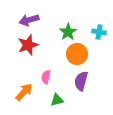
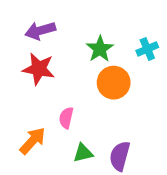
cyan cross: (99, 32) -> (147, 49), turned -32
red star: (28, 45) -> (39, 69), turned 30
purple semicircle: (81, 81) -> (120, 156), moved

